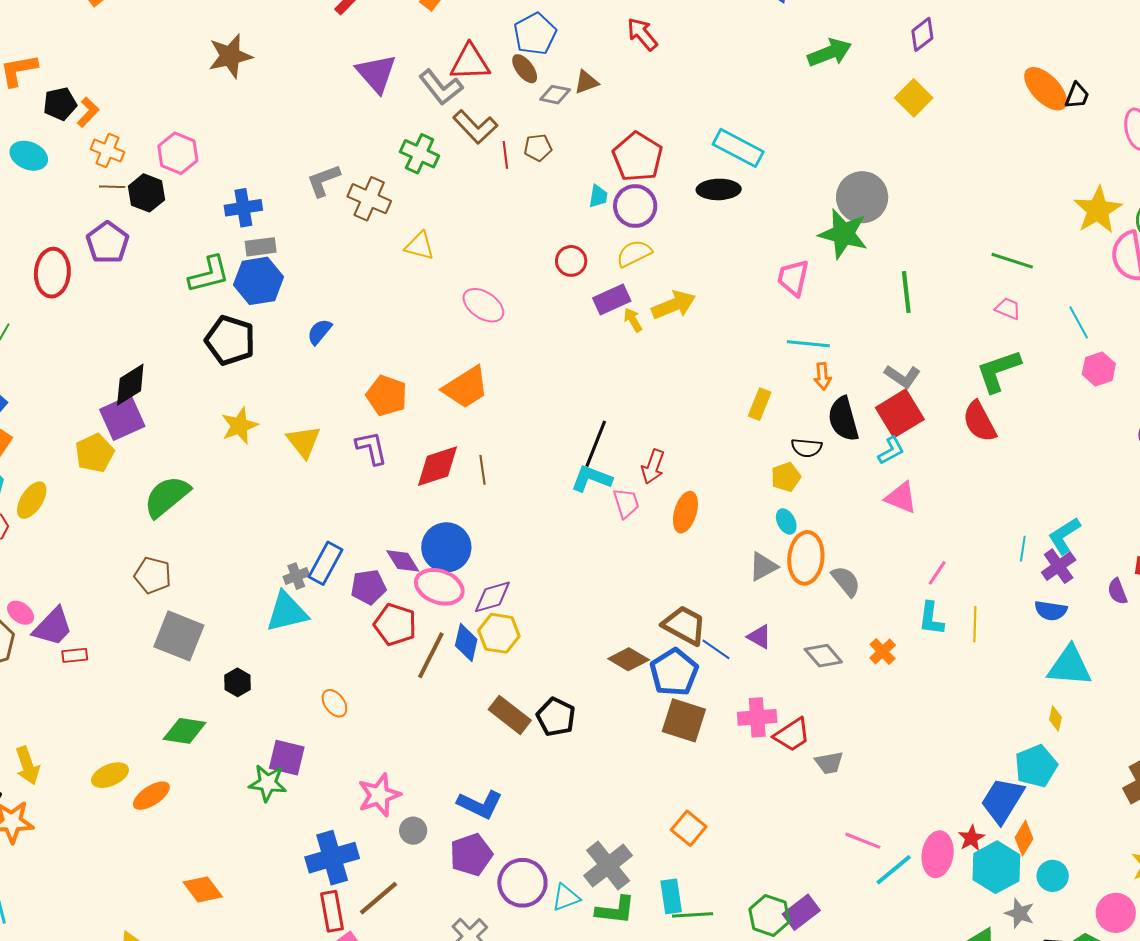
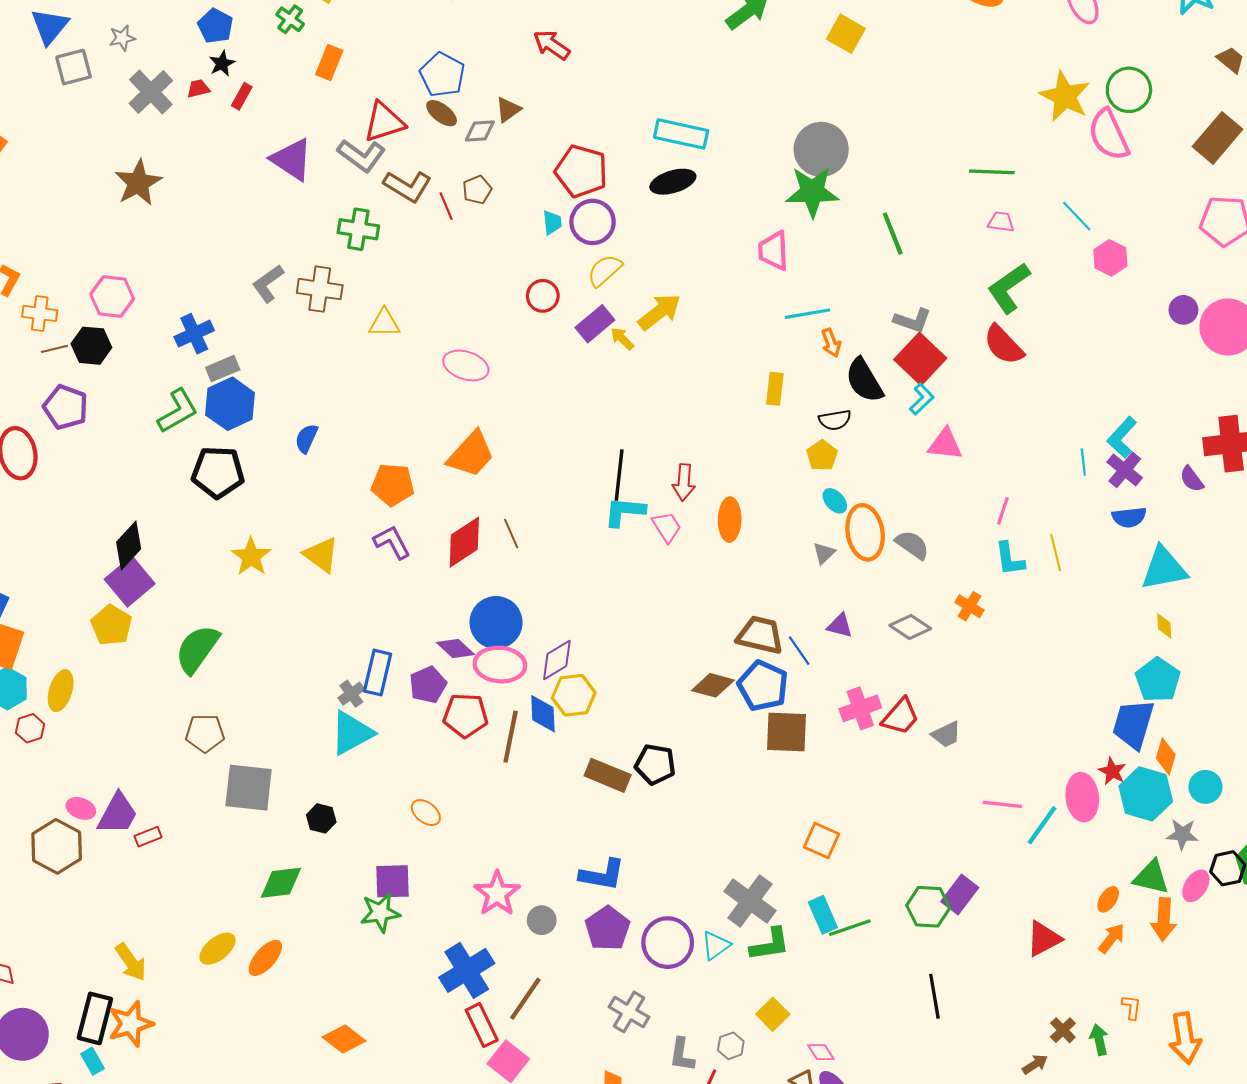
gray triangle: (763, 567) -> (824, 553), size x0.7
blue line: (716, 649) -> (799, 651), turned 36

